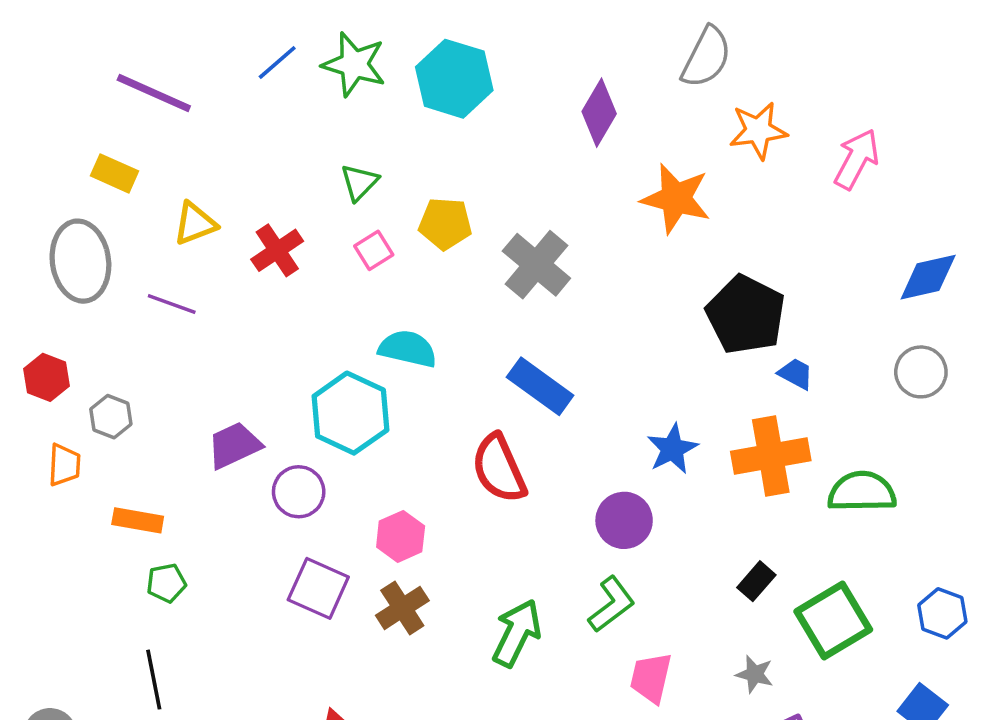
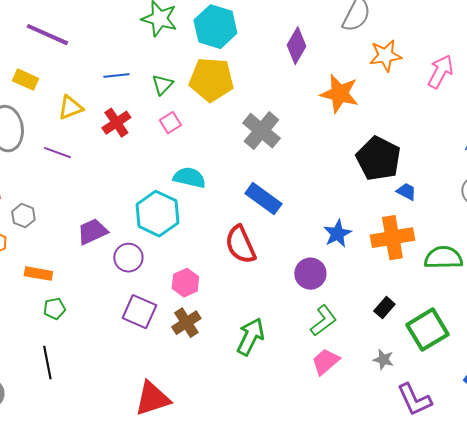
blue line: (277, 63) -> (116, 76), moved, turned 35
yellow pentagon: (445, 224) -> (211, 80), moved, size x1.5
green L-shape: (612, 604) -> (323, 321), moved
pink trapezoid: (651, 678) -> (325, 362), turned 36

